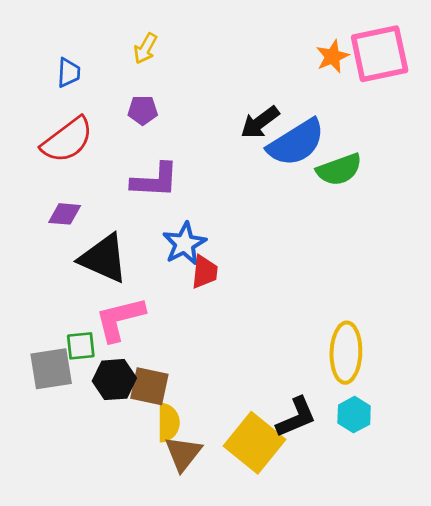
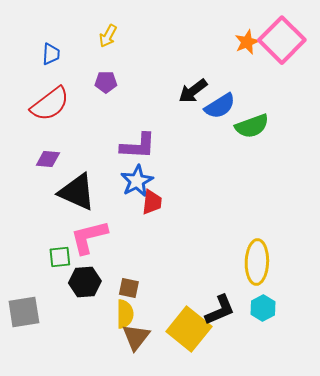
pink square: (380, 54) -> (282, 40), turned -33
blue semicircle: (296, 143) -> (220, 106), size x0.7
purple L-shape: (155, 180) -> (138, 146), moved
gray square: (51, 369) -> (24, 312), moved
brown square: (149, 386) -> (129, 288), moved, size x0.7

